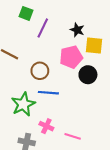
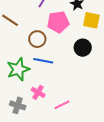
pink pentagon: (71, 57) -> (58, 22), moved
pink line: (73, 136) -> (62, 105), turned -49

